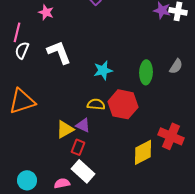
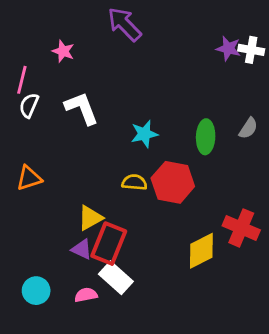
orange triangle: (22, 101) -> (29, 178), size x0.7
purple triangle: (83, 125) -> (82, 249), moved
red rectangle: (78, 147) -> (109, 244), size x1.8

